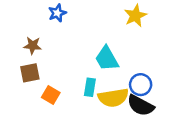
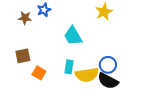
brown star: (33, 46) -> (25, 18), moved
cyan trapezoid: (107, 59) -> (73, 36), moved

